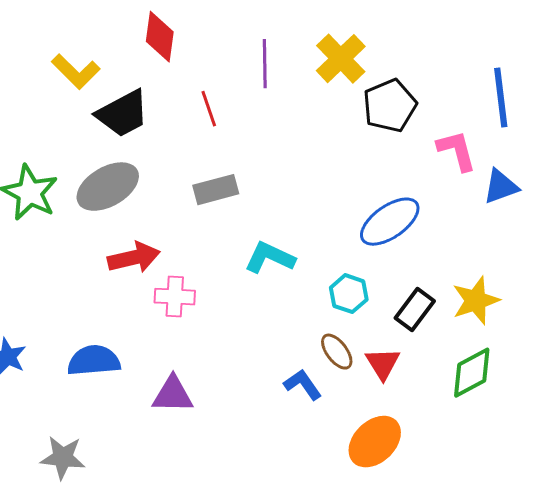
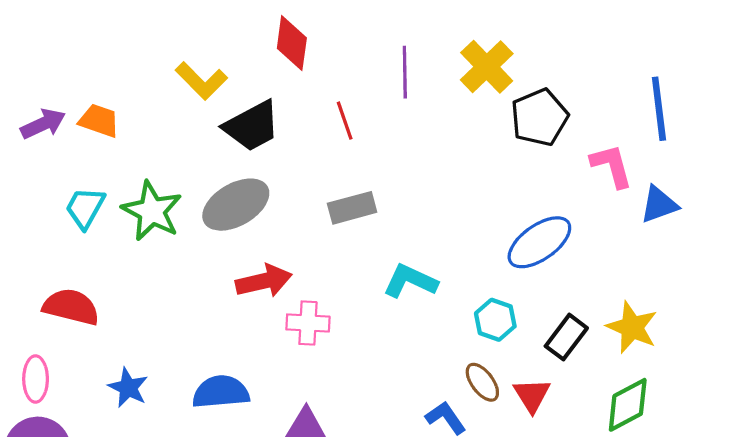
yellow star: (476, 301) -> (632, 327), turned -30

